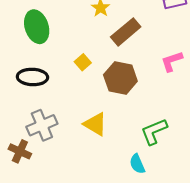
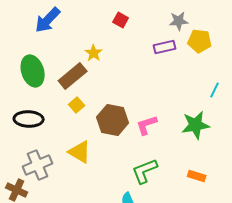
brown rectangle: (126, 32) -> (73, 76), moved
pink L-shape: (172, 61) -> (147, 125), moved
yellow triangle: (95, 124) -> (80, 152), moved

